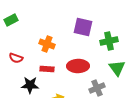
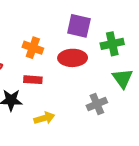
red ellipse: (78, 66) -> (73, 58), moved

